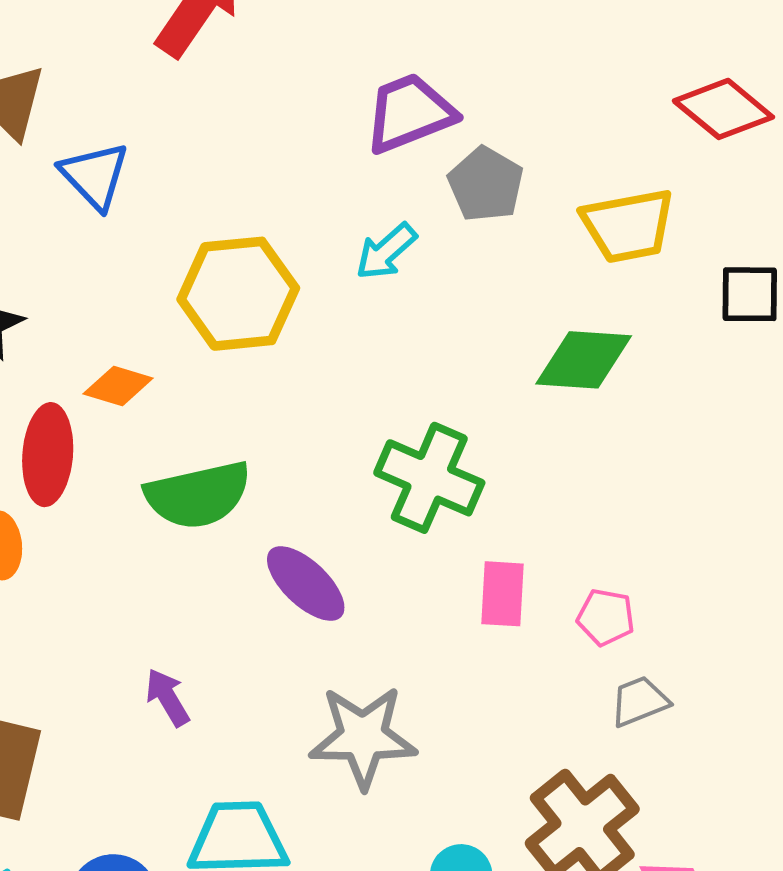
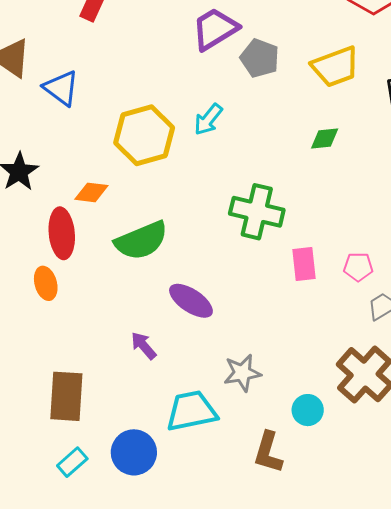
cyan arrow: (386, 251) -> (208, 119), moved
green diamond: (584, 360) -> (325, 139), size x0.6
purple ellipse: (306, 584) -> (191, 301), moved
gray star: (363, 737) -> (242, 373), moved, size x0.7

